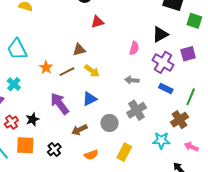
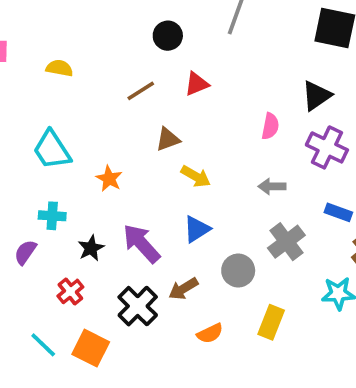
brown line: (67, 72) -> (141, 91), moved
cyan cross: (14, 84) -> (52, 216), turned -32
blue rectangle: (166, 88) -> (338, 212), moved
black star: (32, 119) -> (91, 248), moved
red cross: (11, 122) -> (70, 291), moved
orange square: (25, 145) -> (91, 348), moved, turned 30
black cross: (54, 150) -> (138, 306), moved, size x1.5

